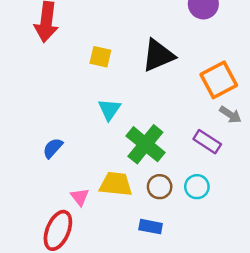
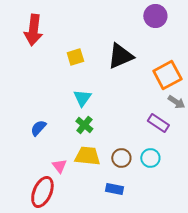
yellow square: (100, 57) -> (75, 57), turned -30
green cross: (145, 144) -> (84, 125), moved, size x0.6

